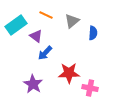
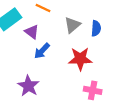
gray triangle: (72, 21) -> (72, 25), moved
red star: (69, 73) -> (80, 59), moved

